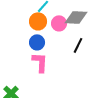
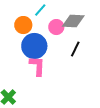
orange circle: (38, 21) -> (23, 25), moved
blue circle: (37, 42) -> (34, 46), size x1.6

